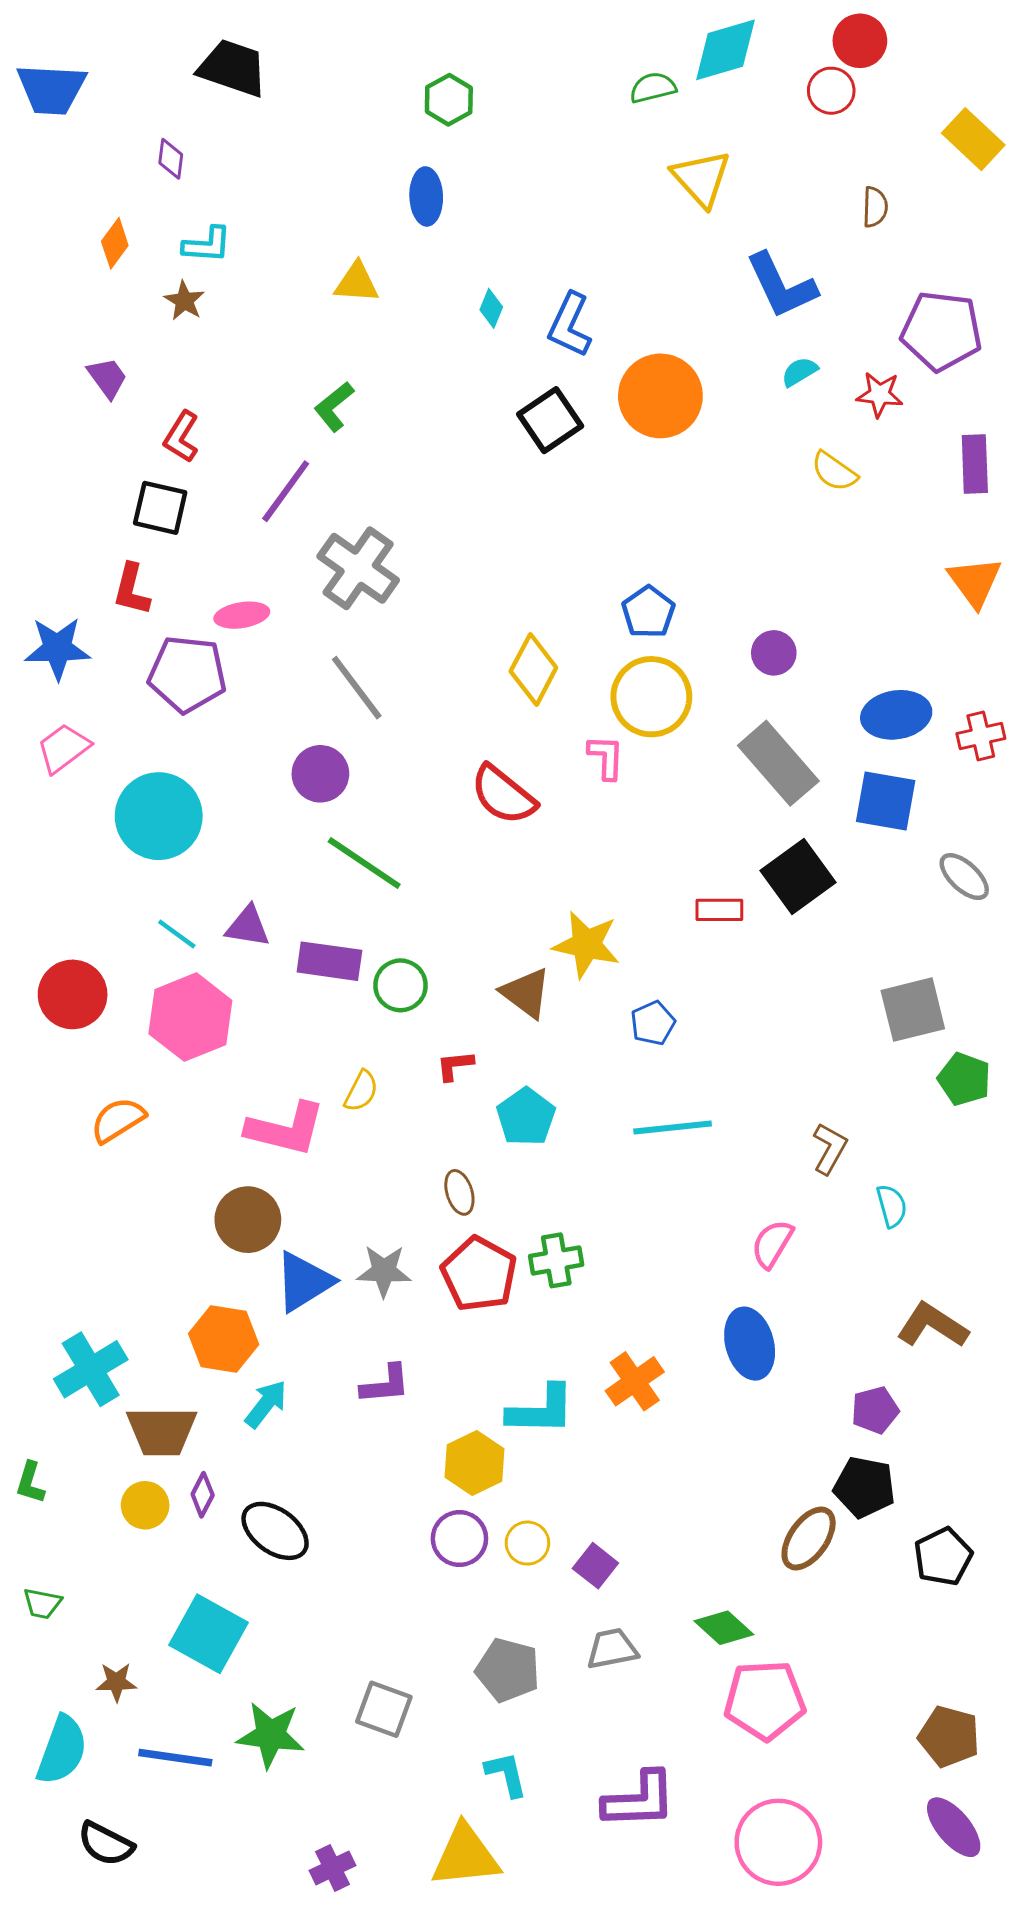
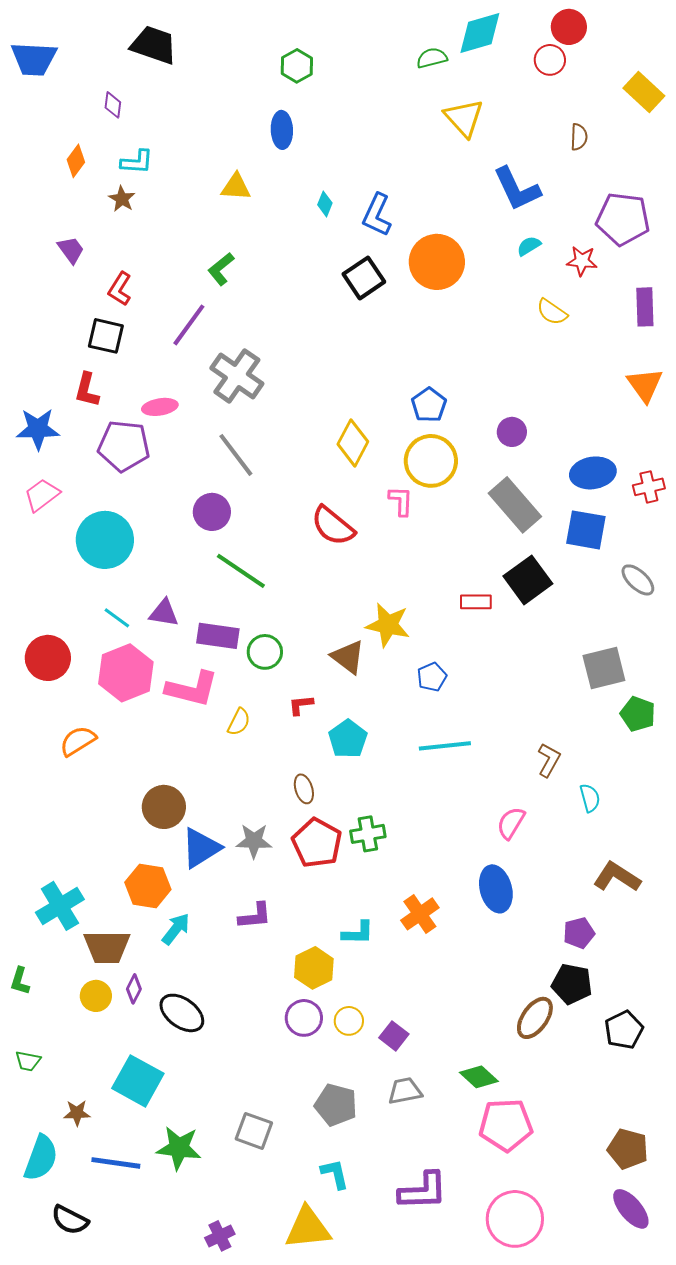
pink L-shape: (286, 1129) -> (192, 689), moved
cyan L-shape: (541, 1410) -> (358, 933), size x0.7

